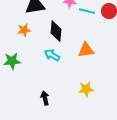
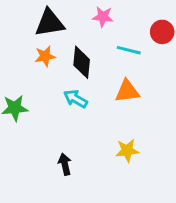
cyan line: (87, 11) -> (129, 50), moved
orange star: (24, 30) -> (45, 56), moved

